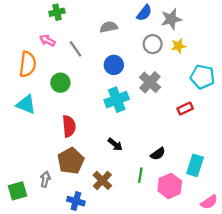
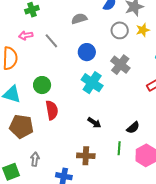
pink arrow: (47, 40) -> (26, 35), turned -32
green circle: (60, 83) -> (42, 85), moved
cyan cross: (117, 100) -> (92, 83), turned -30
brown pentagon: (71, 161) -> (21, 126), moved, turned -30
brown cross: (102, 180) -> (86, 156), turned -36

